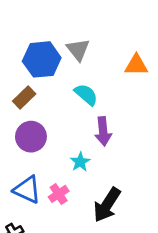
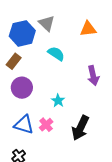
purple arrow: (103, 131) -> (93, 76), moved

